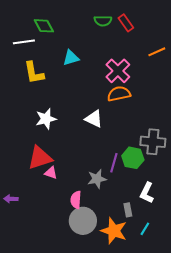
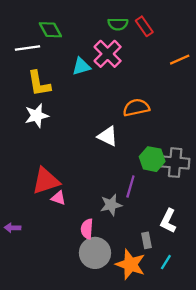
pink cross: (118, 71) -> (108, 54), moved
white star: (46, 119) -> (37, 116), moved
green hexagon: (133, 158) -> (152, 159), moved

